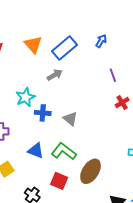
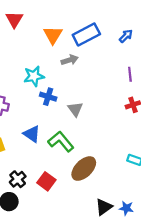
orange triangle: (33, 44) -> (53, 35), moved
red square: (59, 181) -> (46, 181), moved

